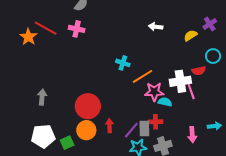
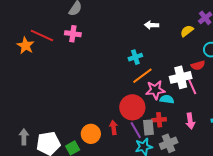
cyan cross: (123, 63) -> (135, 57), moved, turned -32
gray arrow: (42, 97) -> (24, 137), moved
red circle: (88, 106) -> (132, 107), moved
purple line: (131, 130) -> (136, 130), turned -66
pink arrow: (192, 135) -> (190, 121), moved

